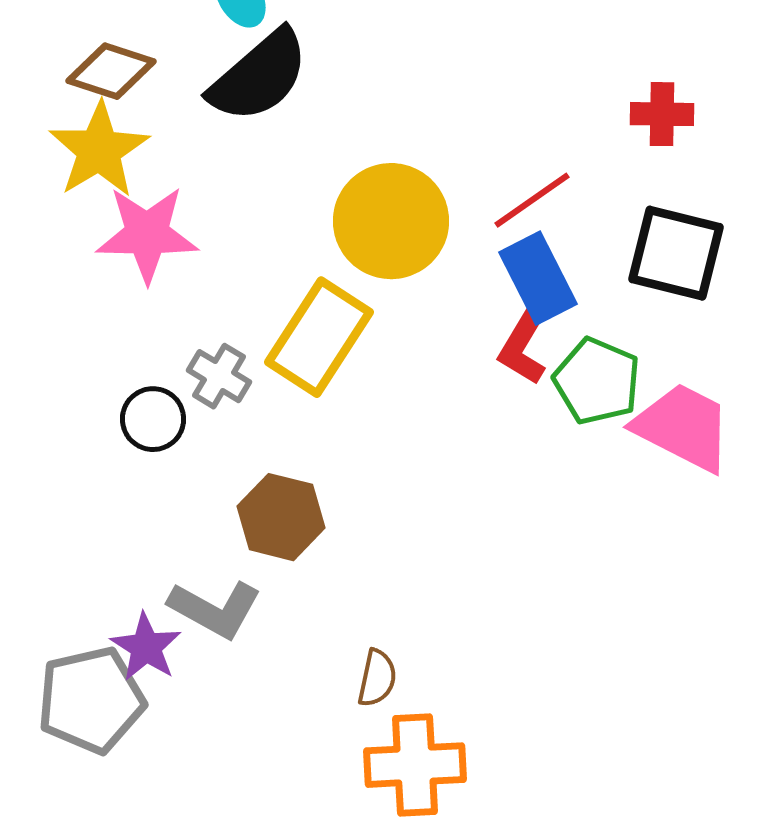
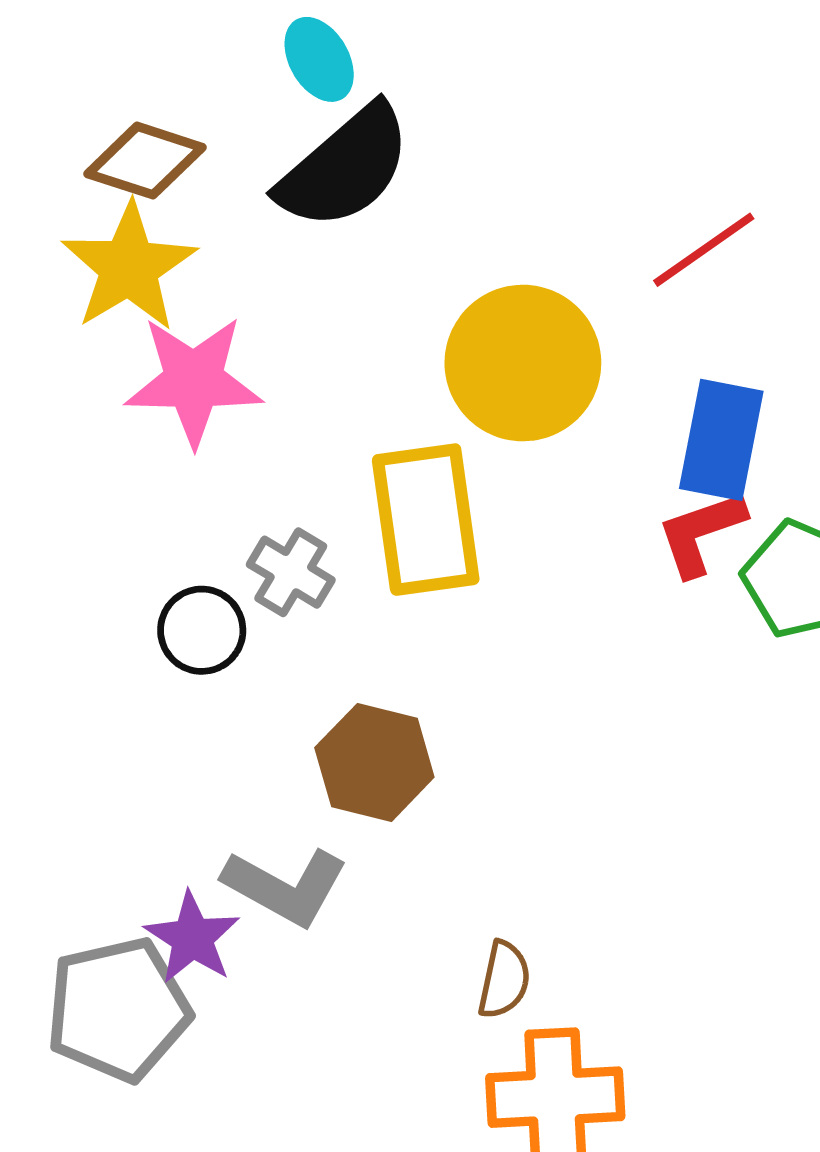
red line: (532, 200) -> (704, 250), moved
blue rectangle: (538, 278) -> (721, 440), turned 38
yellow rectangle: (319, 337) -> (426, 520), turned -41
red L-shape: (523, 347) -> (701, 533), turned 40

